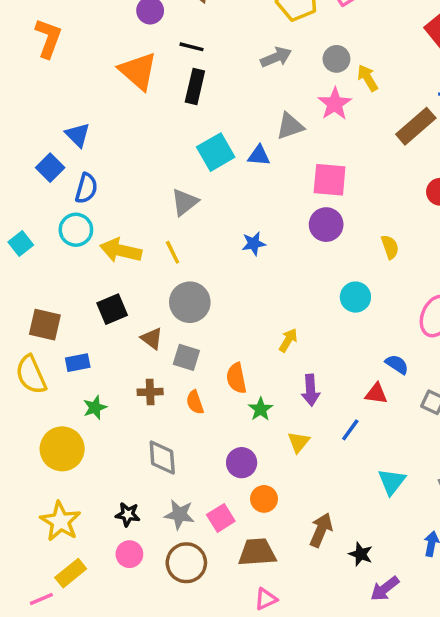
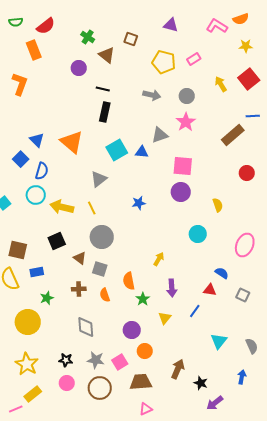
gray arrow: (276, 57) -> (152, 95), turned 36
orange triangle: (138, 71) -> (72, 142), moved
yellow arrow: (368, 78) -> (221, 84), moved

